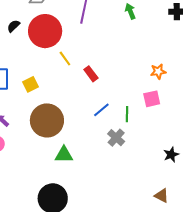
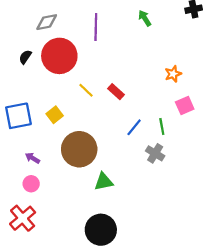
yellow line: (65, 59) -> (86, 90), moved
orange star: (158, 71) -> (173, 74), moved

